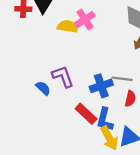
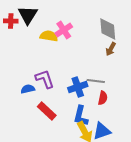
blue semicircle: (43, 88) -> (28, 89), turned -56
red rectangle: (86, 114) -> (47, 111), moved

